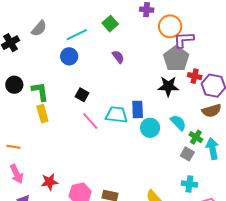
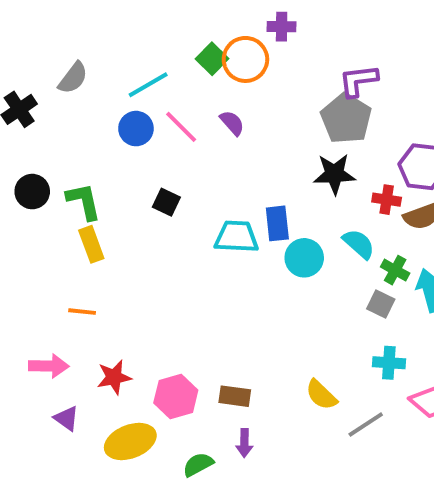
orange circle: (170, 26) -> (245, 59), moved
red cross: (195, 76) -> (387, 200), moved
pink line: (90, 121) -> (181, 127), moved
orange line: (13, 147) -> (82, 312), moved
pink arrow: (17, 174) -> (49, 366), turned -60

